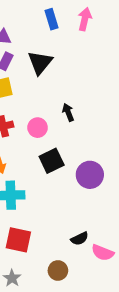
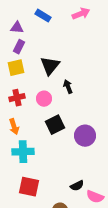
blue rectangle: (52, 19) -> (43, 16), moved, turned -42
pink arrow: (85, 19) -> (81, 14), turned 54
black triangle: (40, 63) -> (50, 66), moved

